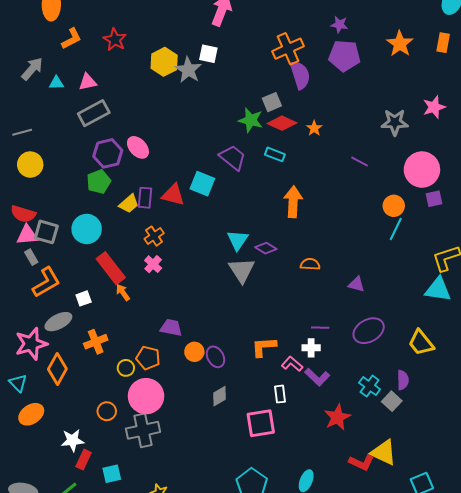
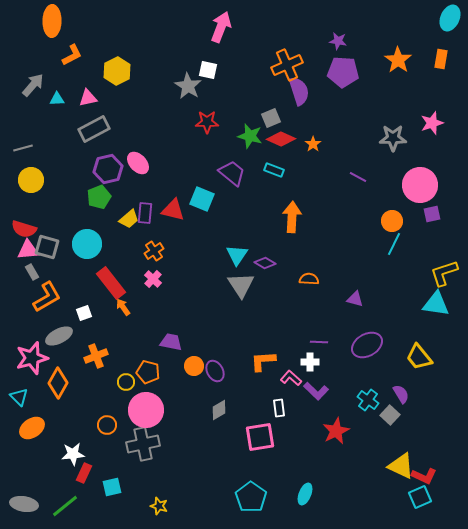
red star: (115, 40) -> (207, 122), moved, turned -30
yellow hexagon: (164, 62) -> (117, 71), moved
purple semicircle: (403, 380) -> (401, 394), turned -30
yellow triangle: (384, 453) -> (401, 466), moved
red L-shape: (362, 463) -> (424, 476), moved

